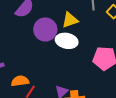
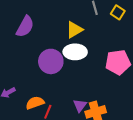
purple circle: (45, 29) -> (51, 61), moved

